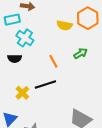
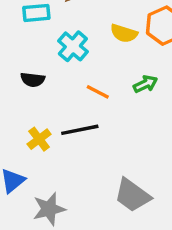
cyan cross: (25, 38) -> (73, 46), moved
orange line: (53, 61) -> (98, 92), turned -40

